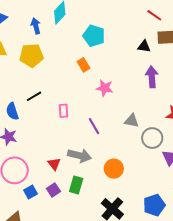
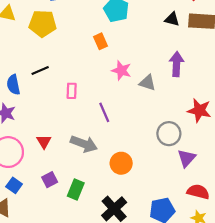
black triangle: (144, 46) -> (172, 19), moved
gray triangle: (132, 121) -> (147, 83), moved
red triangle: (54, 164) -> (44, 142), moved
green rectangle: (76, 185) -> (76, 189), moved
blue square: (31, 192) -> (14, 185), moved, turned -32

